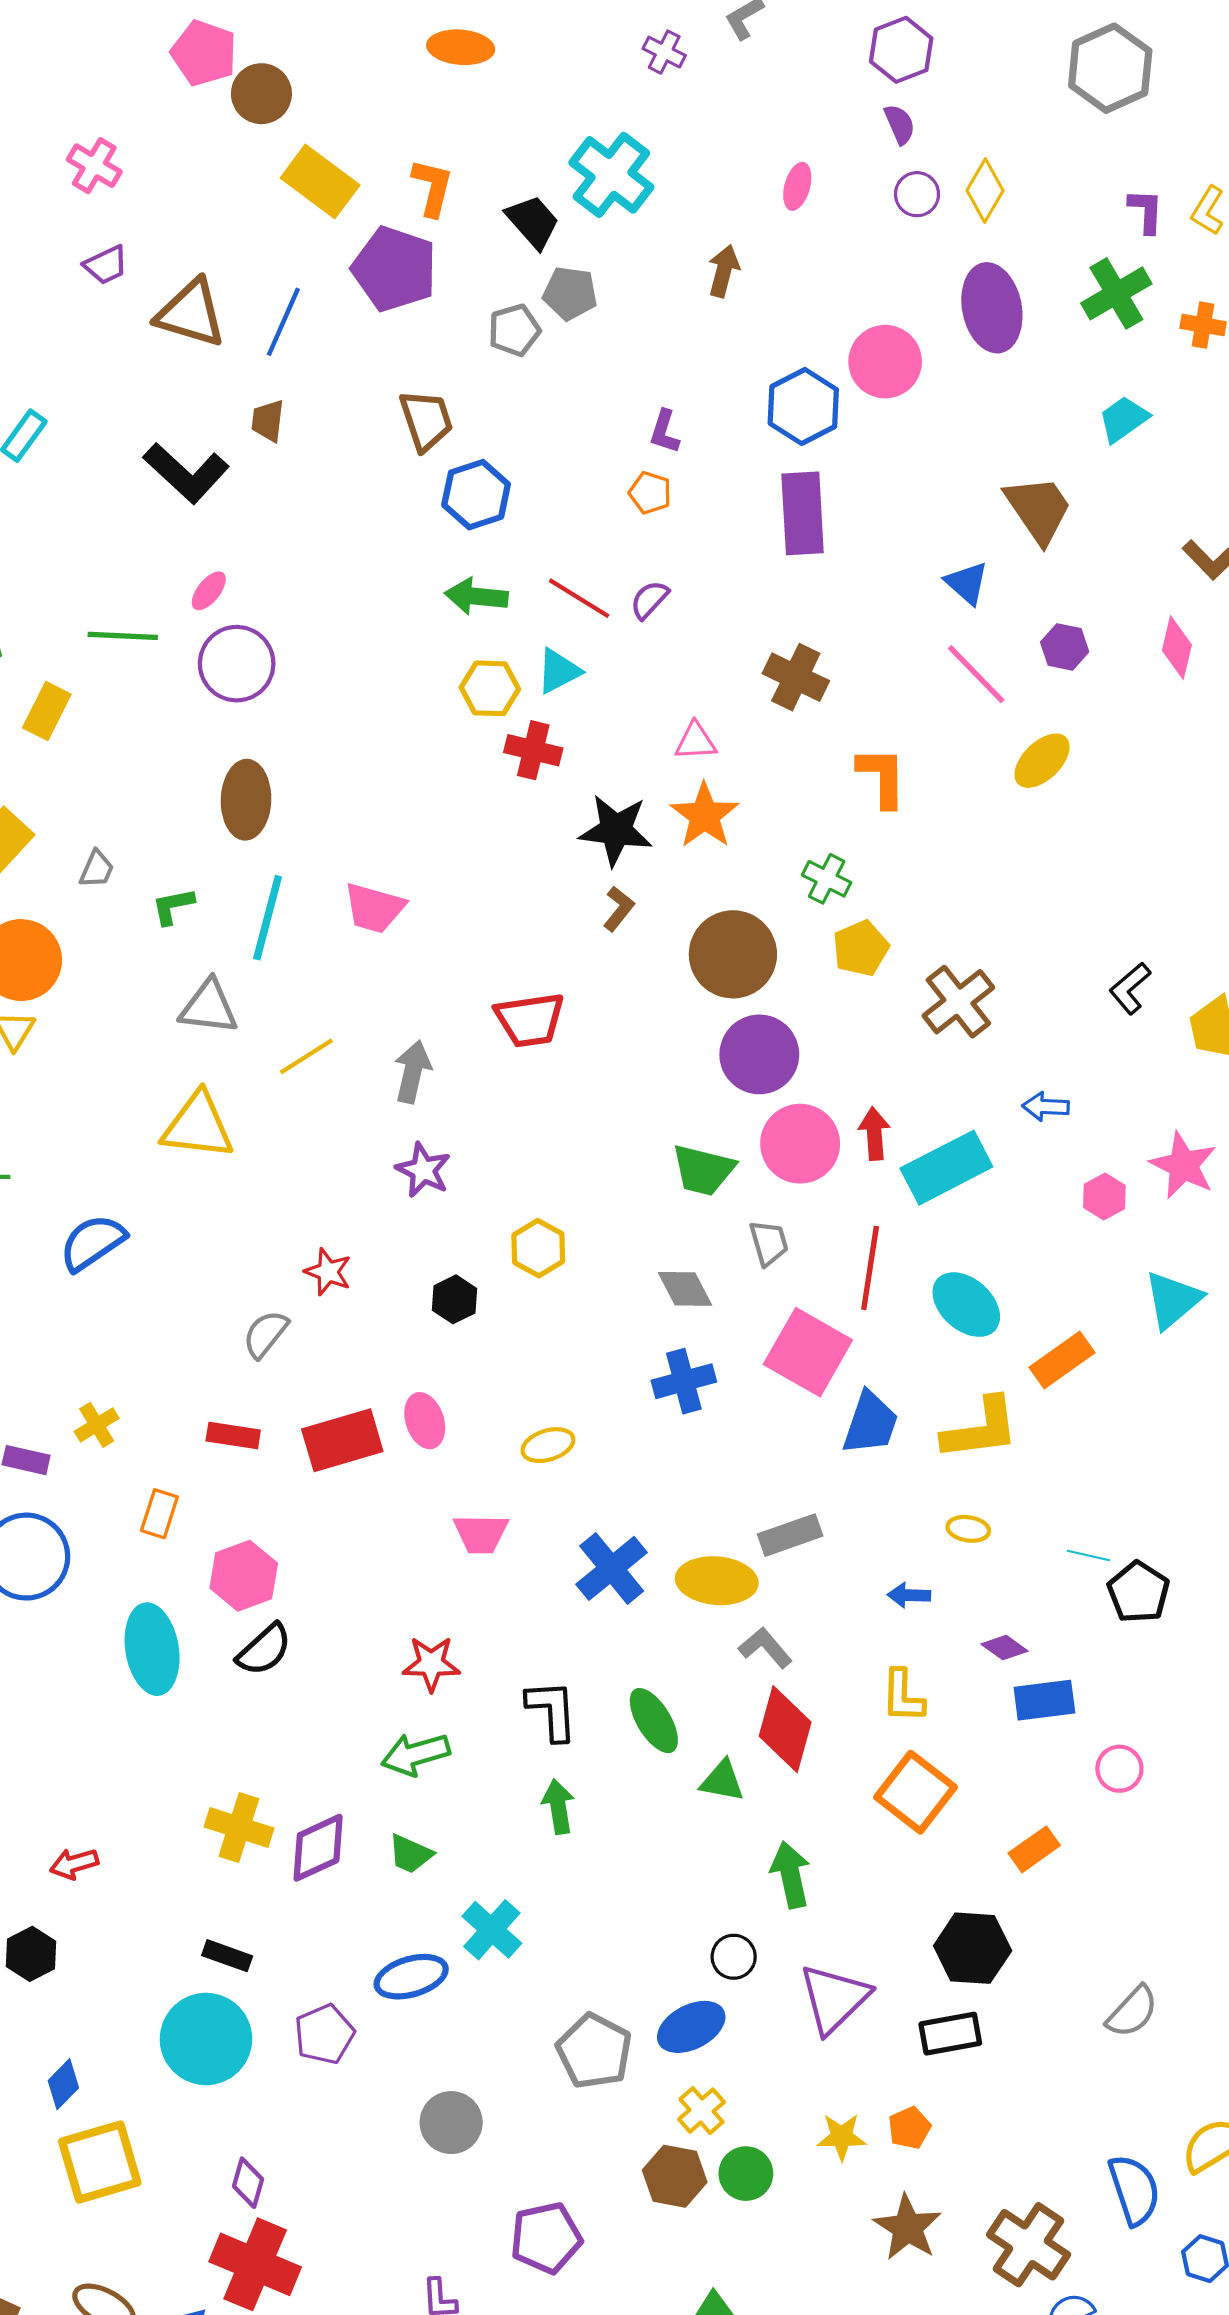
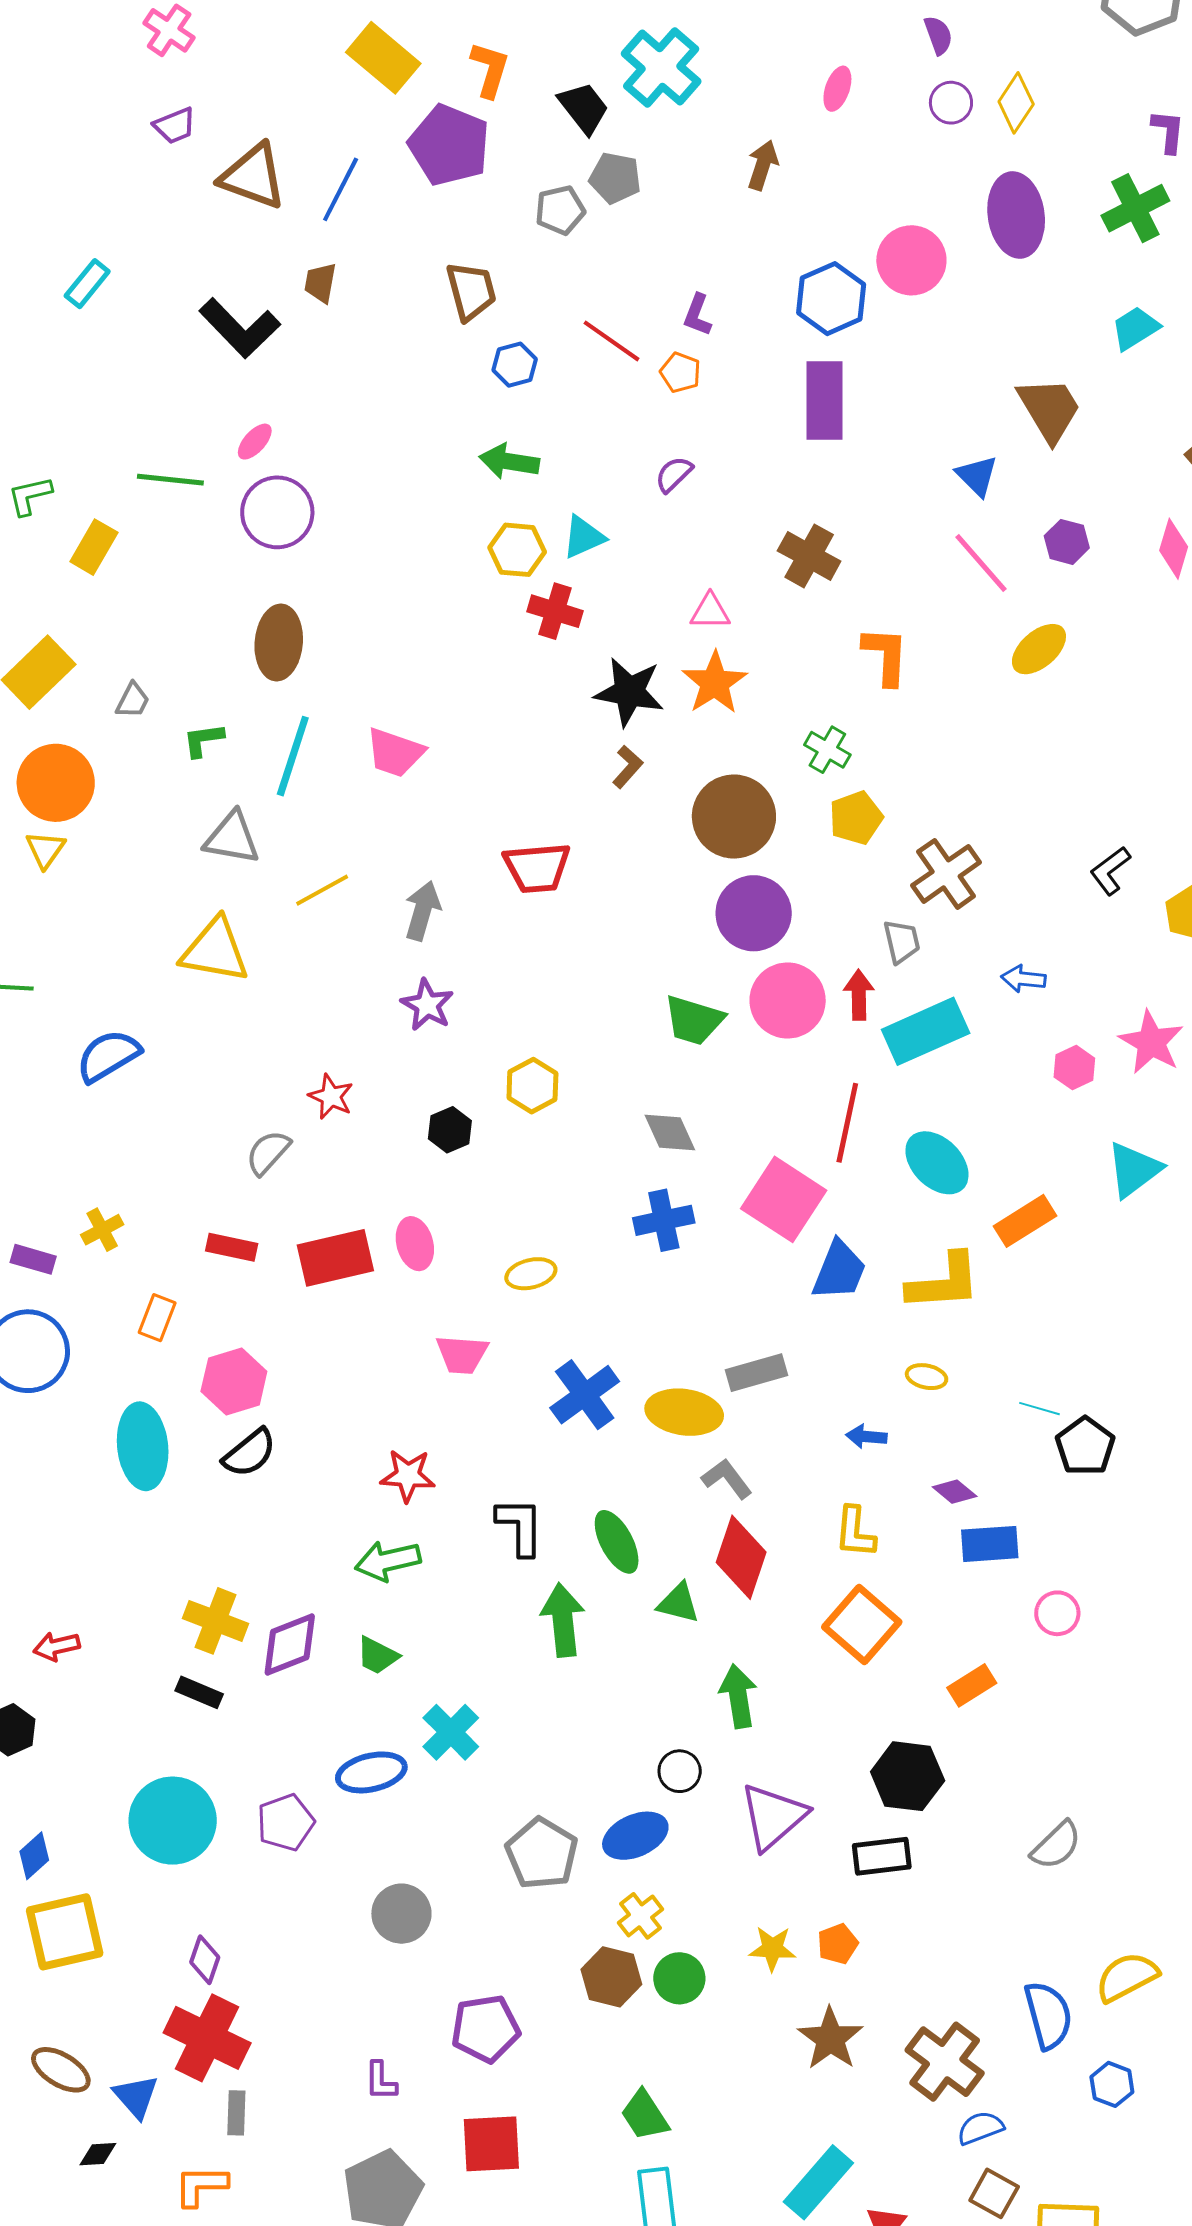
blue hexagon: (476, 495) -> (515, 365), size x0.7
red line: (579, 598) -> (611, 341), moved
gray trapezoid: (769, 1243) -> (902, 941), moved
green arrow: (558, 1807) -> (563, 1620), moved, size x1.4
black rectangle: (227, 1956) -> (199, 1692), moved

